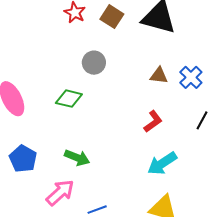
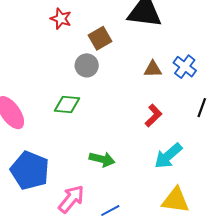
brown square: (112, 17) -> (100, 38), moved, turned 35
green arrow: (77, 158) -> (102, 159), moved
blue pentagon: (23, 159) -> (30, 170), size x1.4

